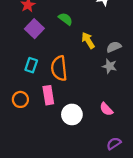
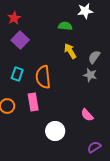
green semicircle: (65, 19) -> (65, 26), moved, turned -32
gray semicircle: (114, 47) -> (94, 57), turned -32
white circle: (72, 114) -> (55, 131), moved

